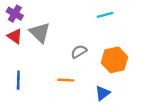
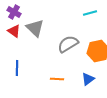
gray semicircle: (79, 52) -> (68, 44), size x1.5
orange line: (66, 80) -> (57, 79), moved

